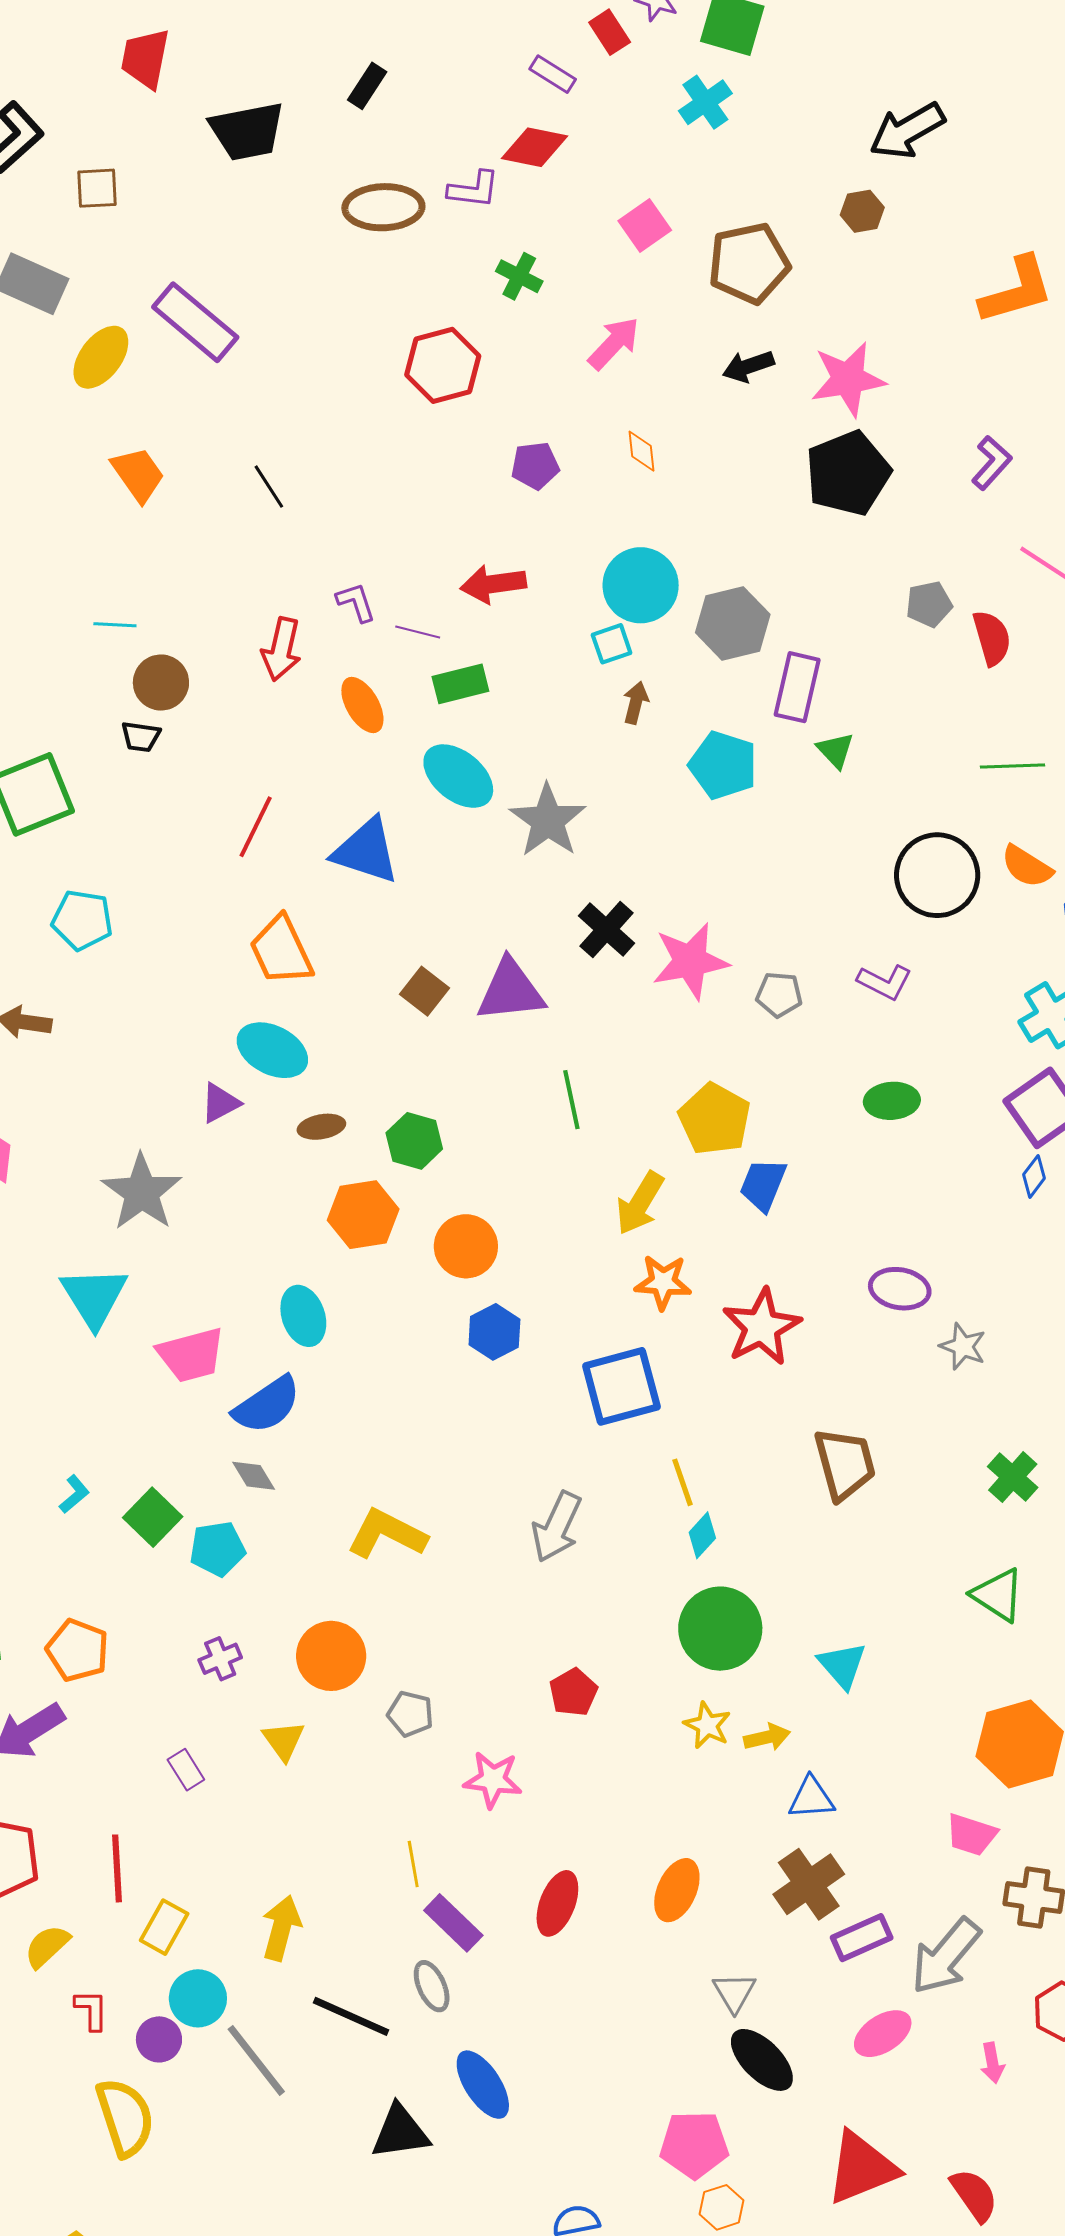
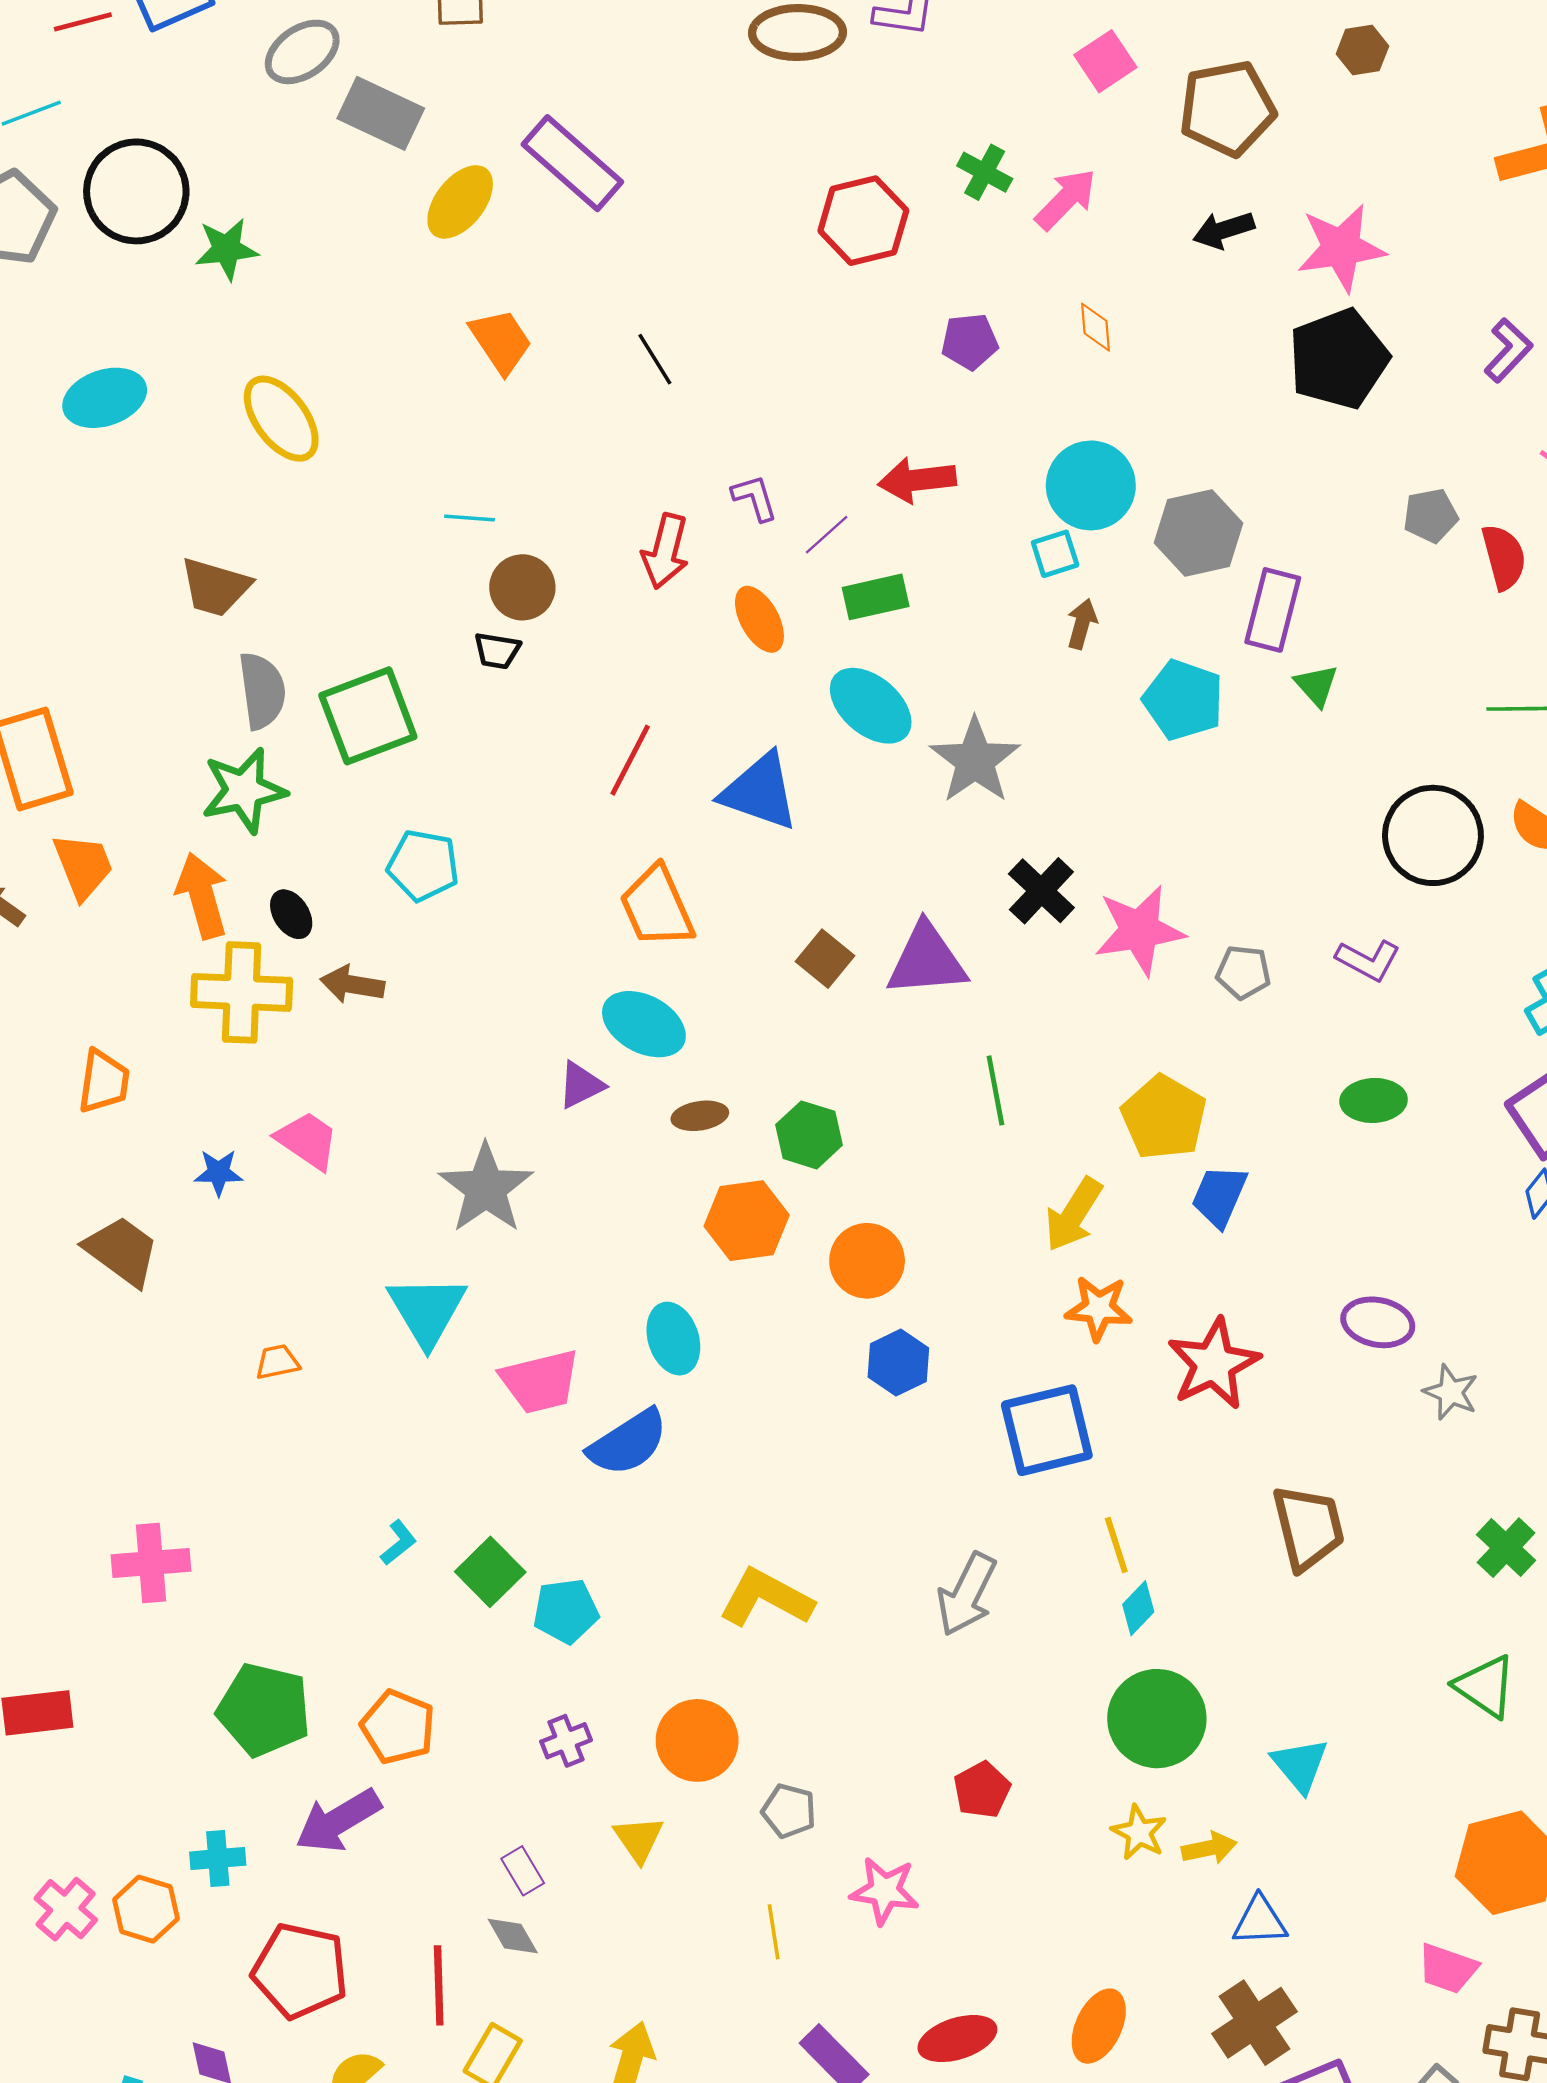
green cross: (519, 276) -> (985, 172), moved
purple line: (418, 632) -> (827, 535), turned -57
gray diamond: (254, 1476) -> (513, 1936), moved
yellow line: (413, 1864) -> (774, 1932), moved
red ellipse: (557, 1903) -> (957, 2039), turned 50

